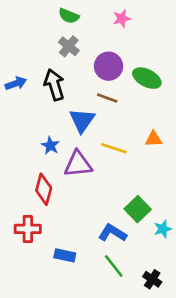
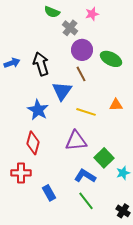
gray cross: (69, 46) -> (70, 28), moved
brown line: (107, 98) -> (81, 74), turned 42
blue star: (50, 146) -> (38, 110), size x1.5
purple triangle: (78, 164) -> (76, 141), moved
blue rectangle: (65, 255) -> (49, 193), turned 49
black cross: (152, 279) -> (123, 211), moved

